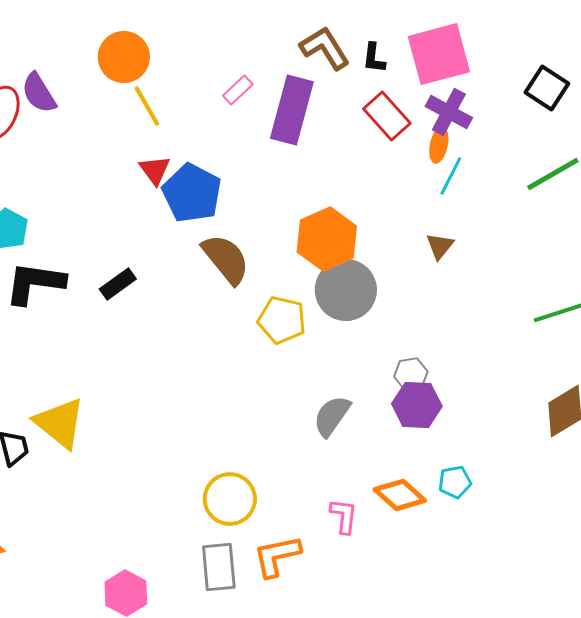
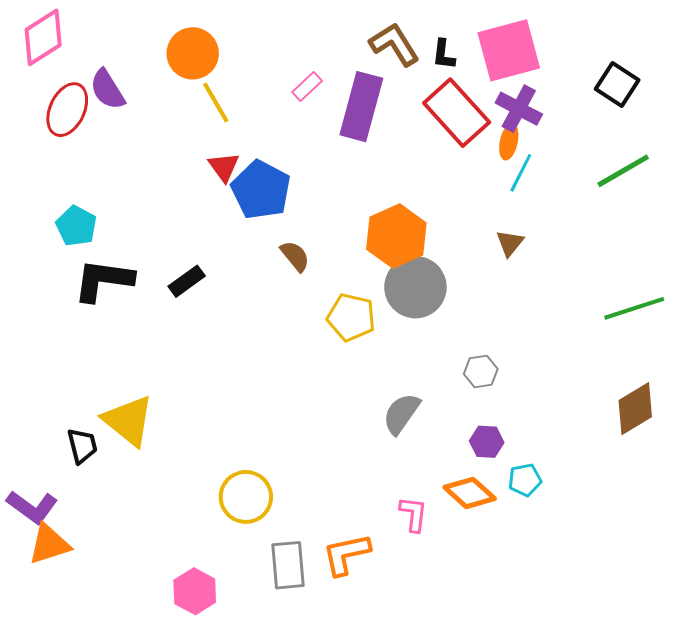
red rectangle: (387, 116) -> (457, 113), size x1.4
brown semicircle: (226, 259) -> (295, 256), size x0.6
purple hexagon: (417, 405) -> (487, 442), moved, size x0.7
yellow circle: (230, 499) -> (246, 497), moved

